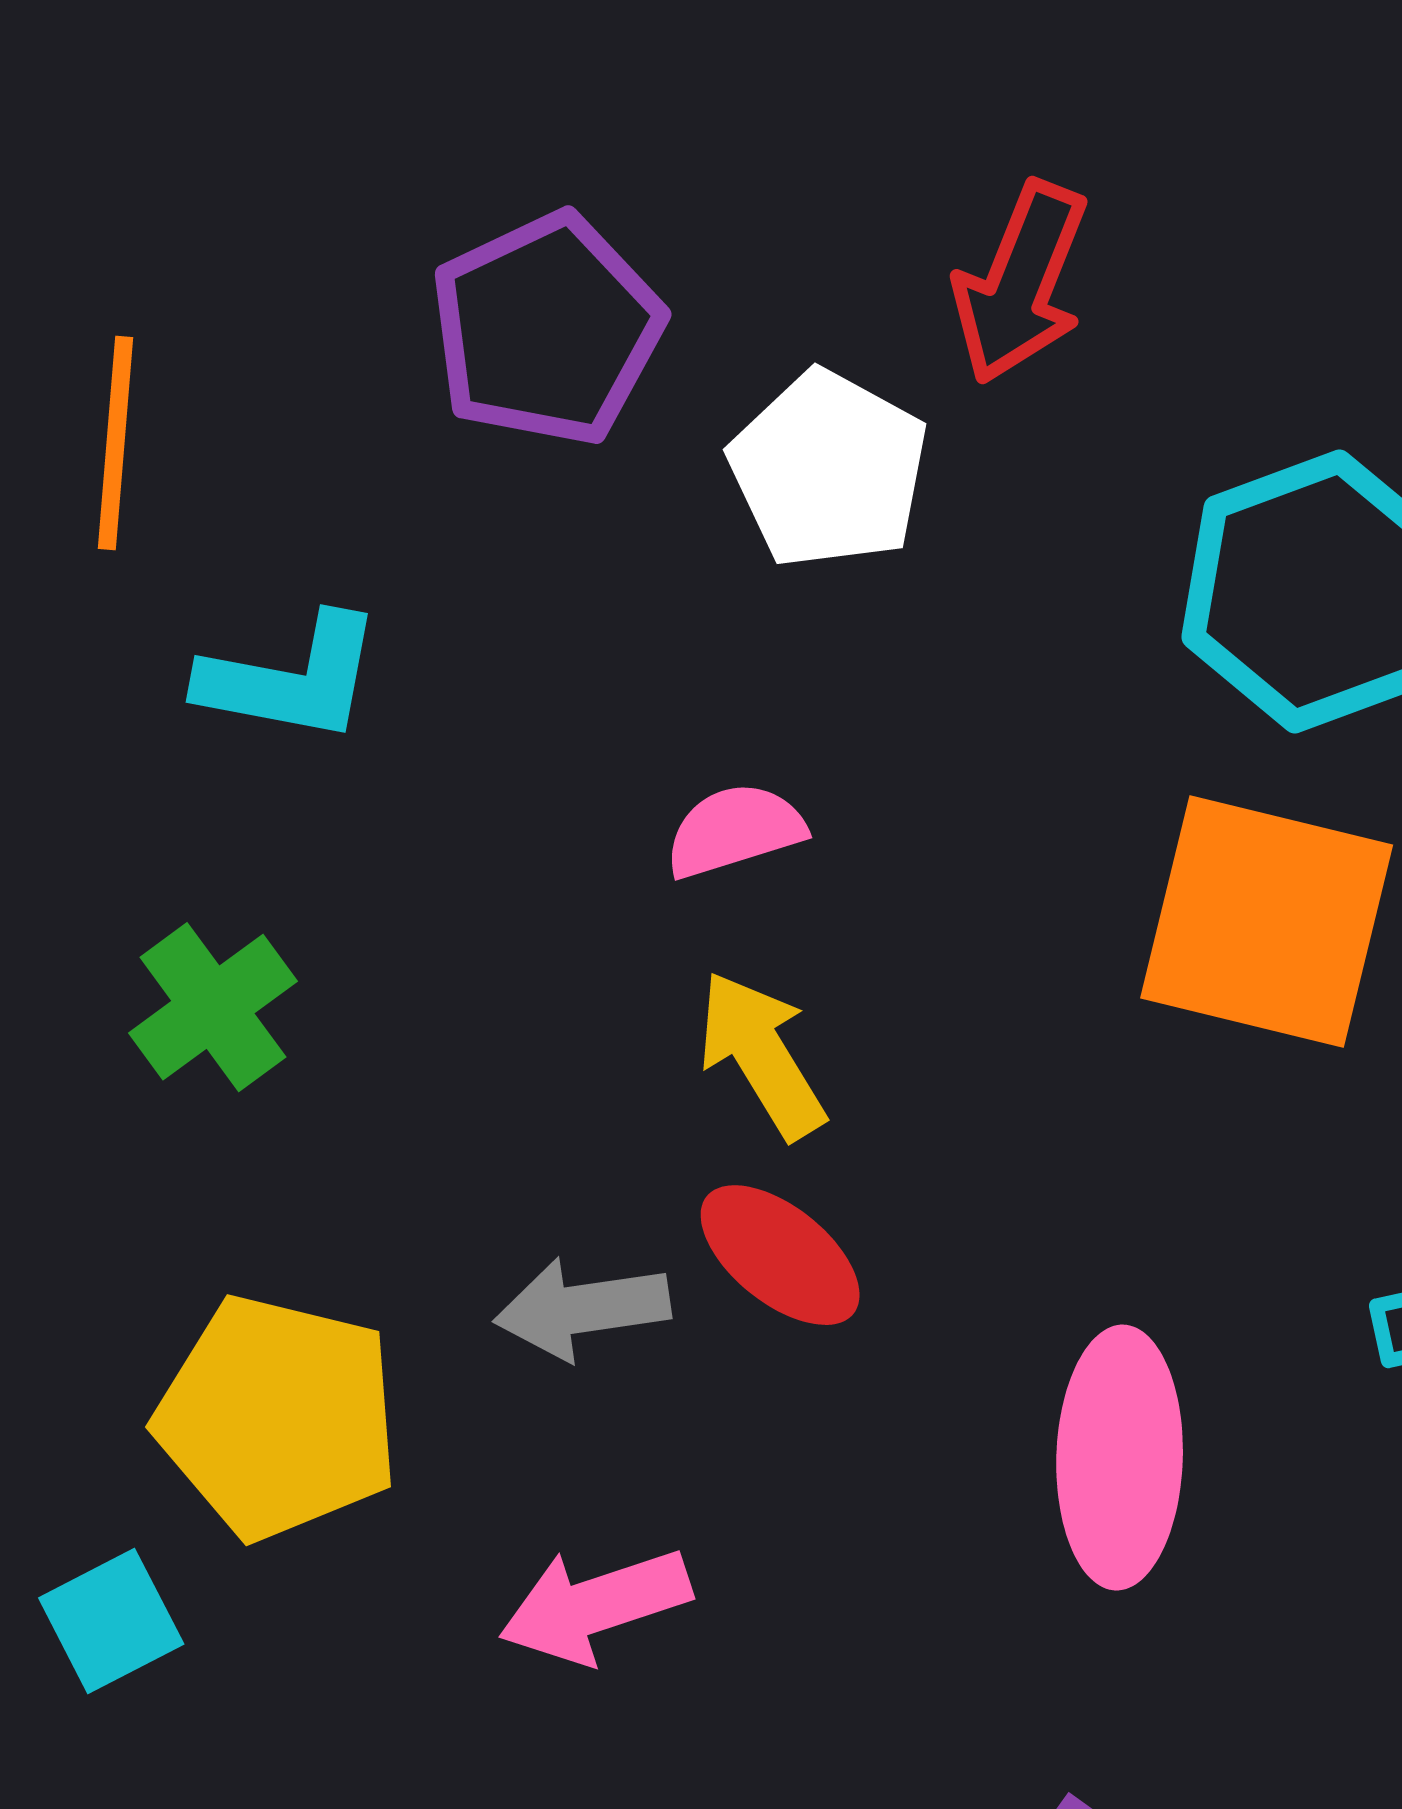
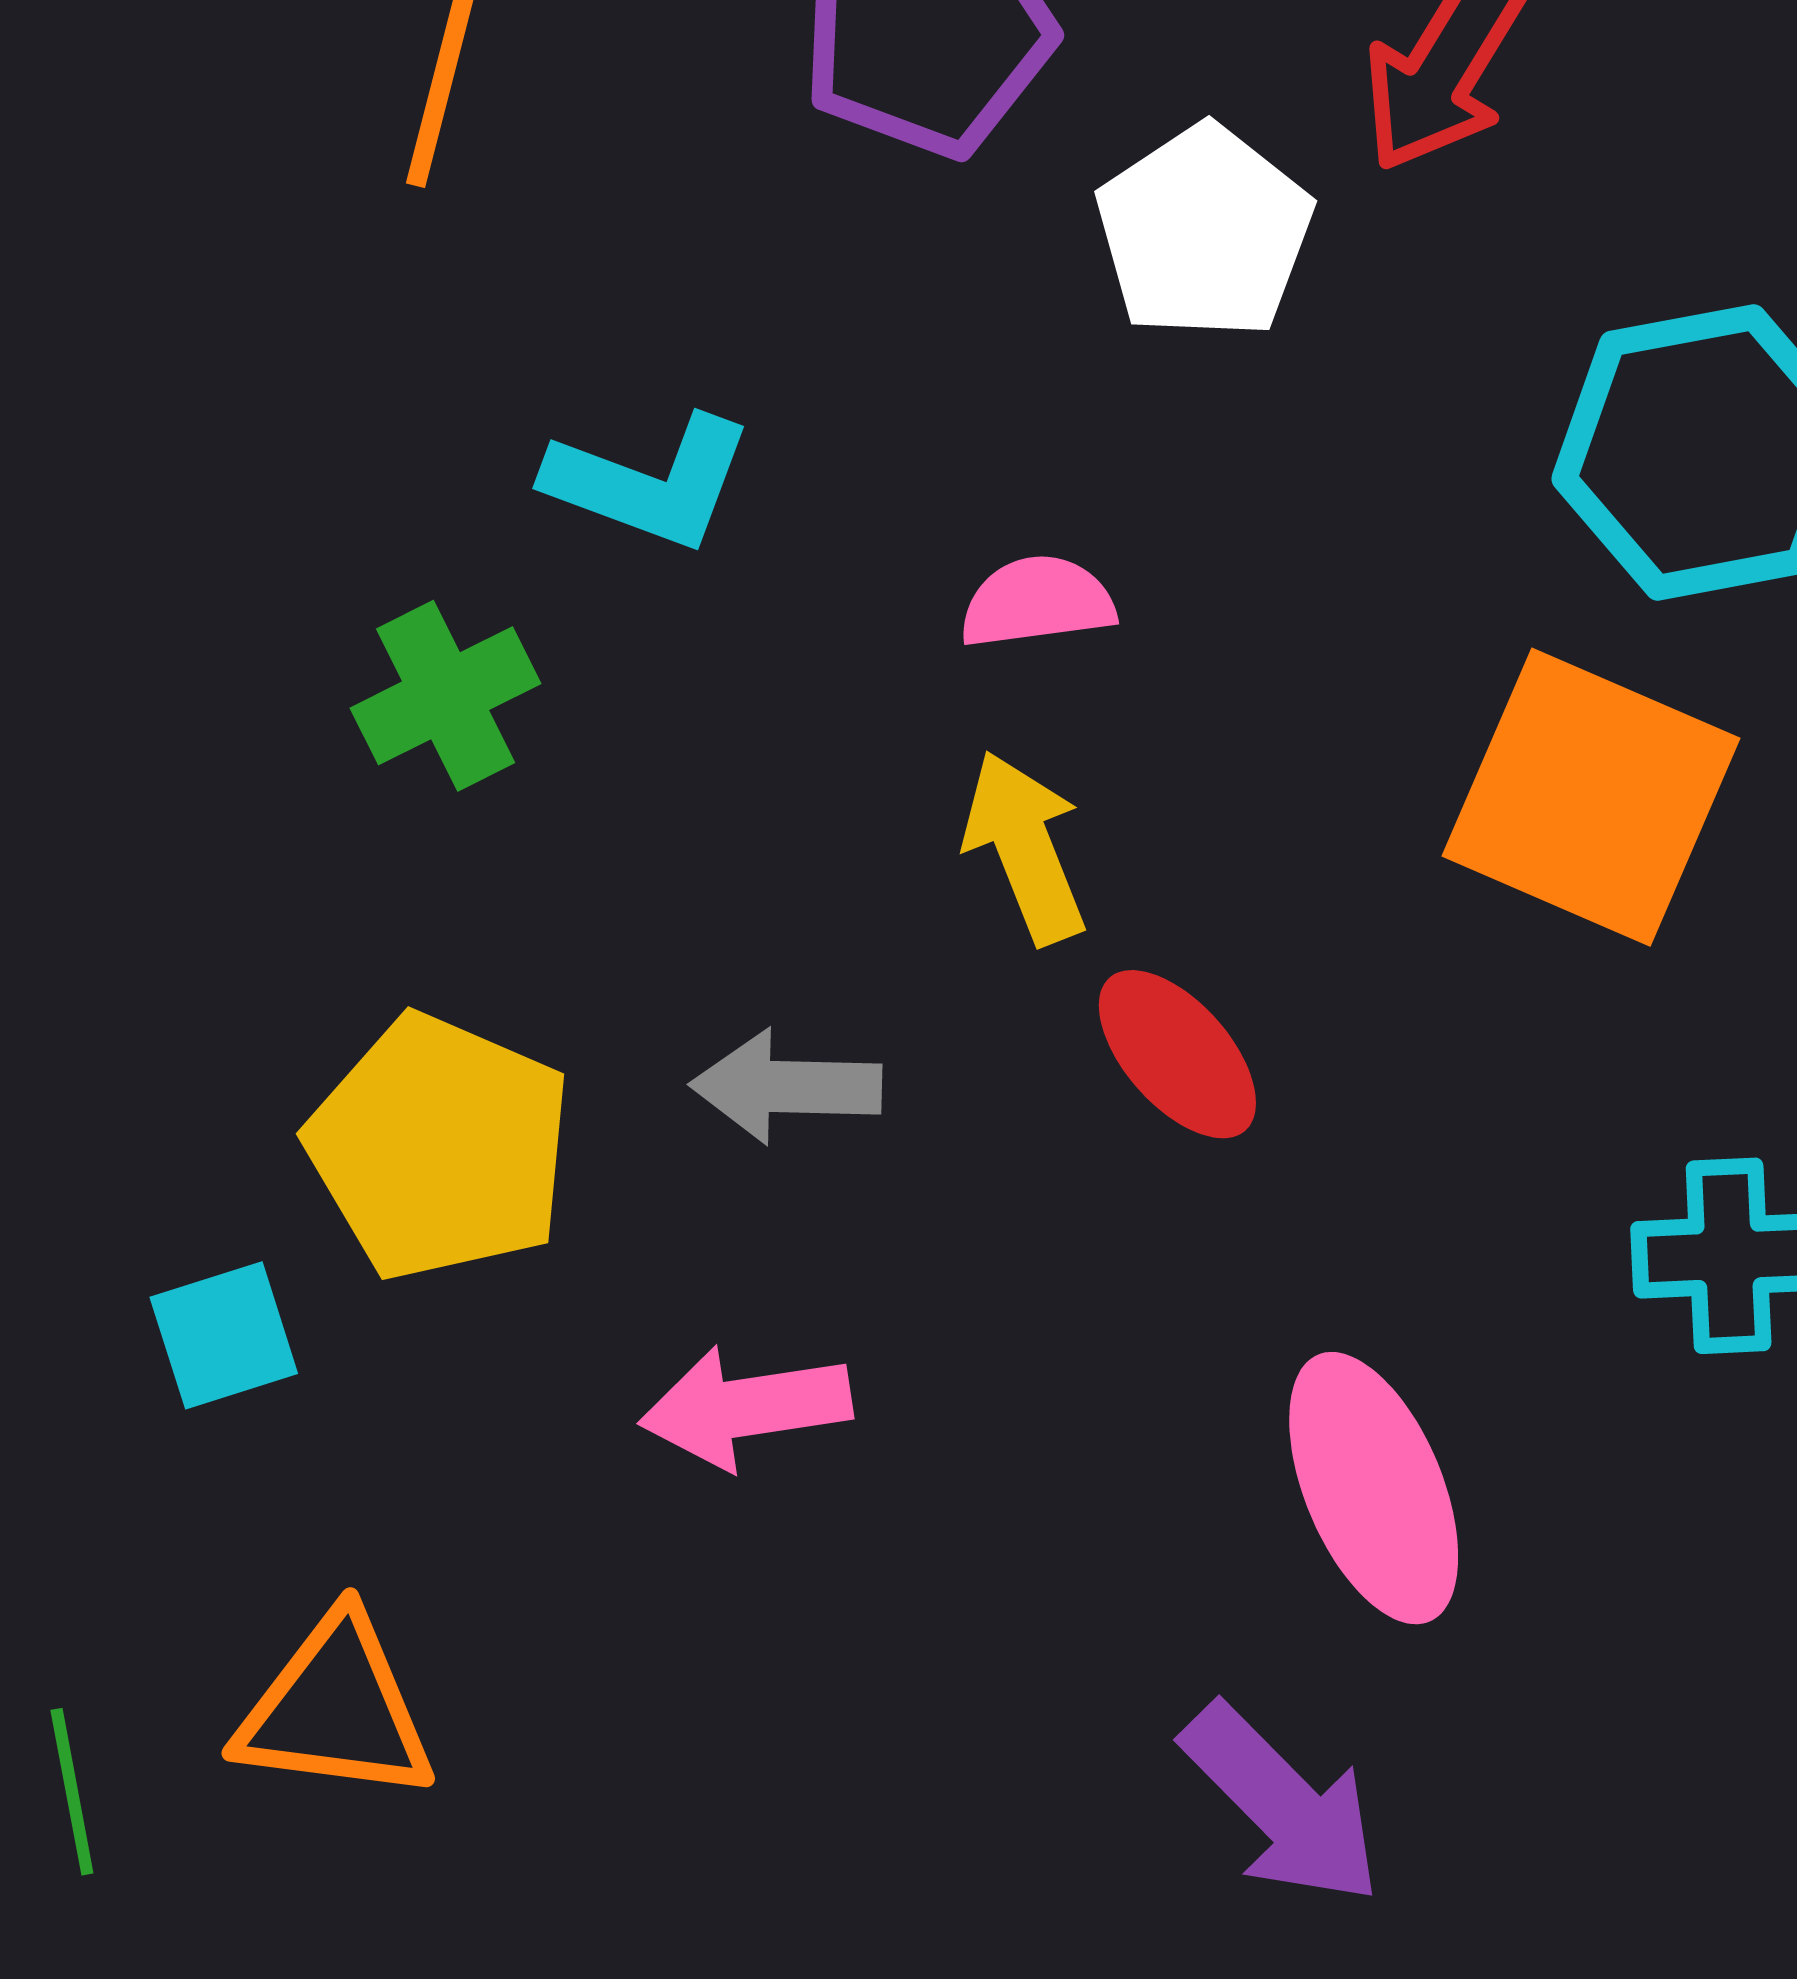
cyan L-shape: (291, 679) -> (649, 482), moved
red ellipse: (780, 1255) -> (1177, 1054), moved
pink ellipse: (1120, 1458) -> (1374, 1488), moved, turned -34

